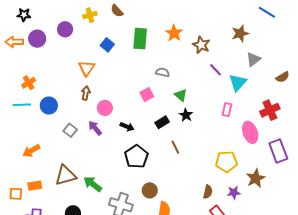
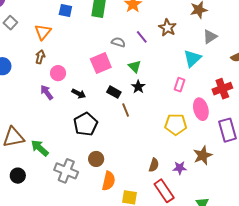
blue square: (107, 45) -> (65, 10), turned -32
brown star: (201, 45) -> (167, 28), moved
purple line: (215, 70) -> (142, 37), moved
pink square: (147, 94) -> (101, 63), size x1.5
black rectangle: (162, 122) -> (114, 92), turned 56
gray square: (70, 130) -> (10, 23), moved
brown line: (175, 147) -> (126, 110), moved
yellow pentagon: (226, 162) -> (176, 124), moved

